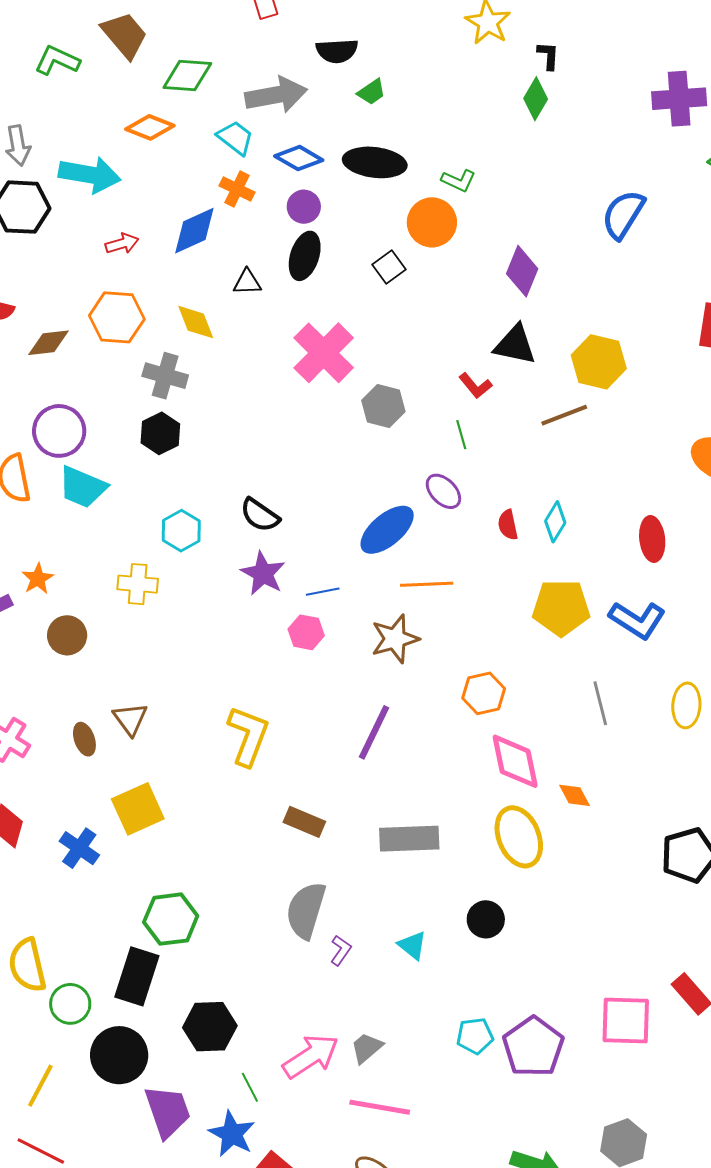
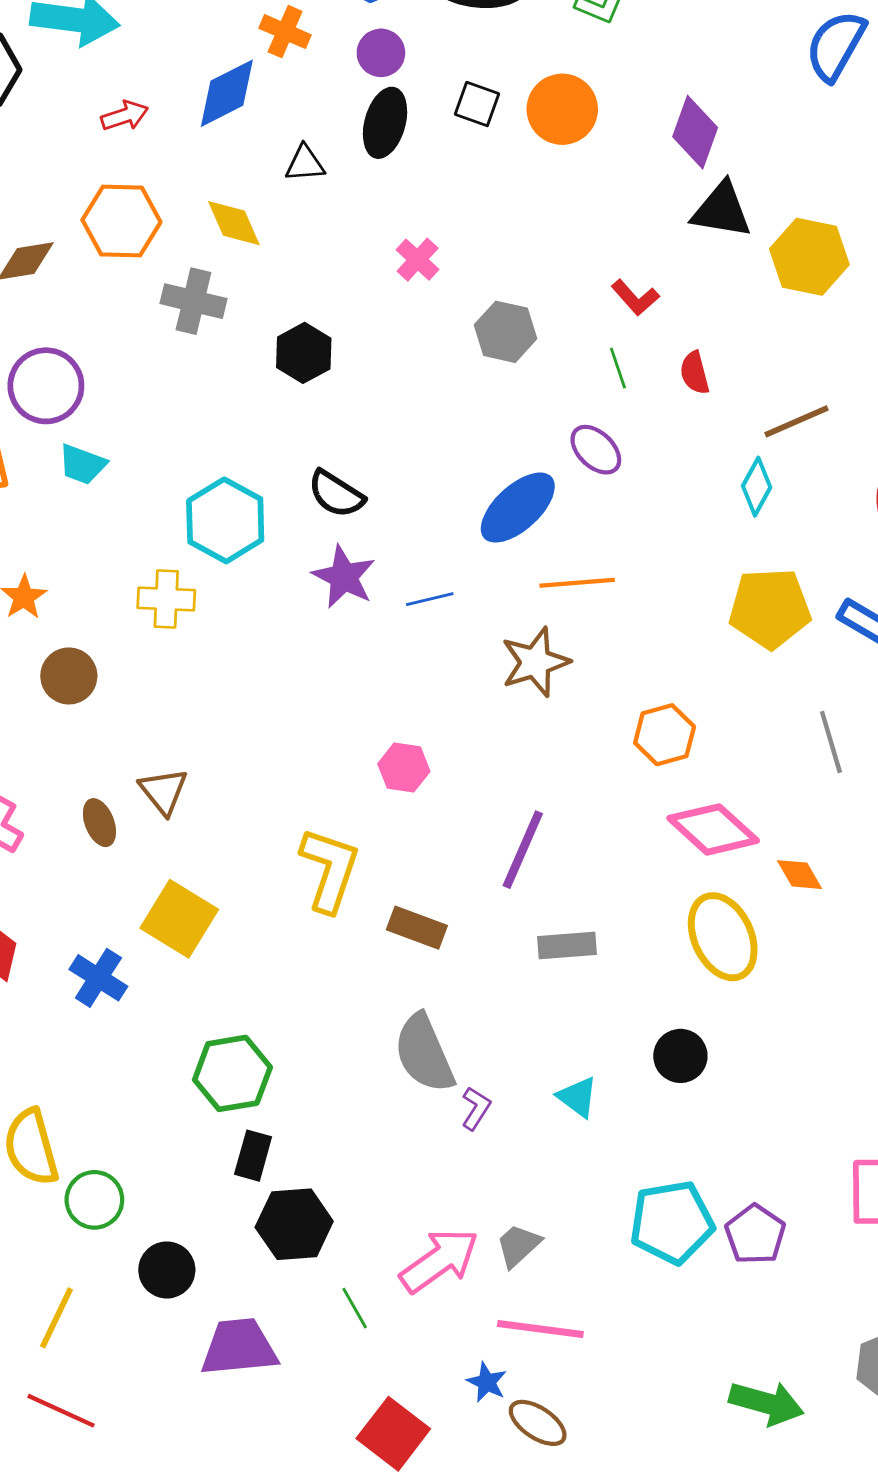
orange circle: (432, 222) -> (562, 109), moved
black square: (389, 267) -> (477, 104), moved, turned -32
black triangle: (515, 345) -> (722, 210), moved
pink cross: (324, 353) -> (418, 260), size x0.5
brown line: (564, 415) -> (796, 421), moved
black hexagon: (160, 433) -> (304, 353), moved
cyan trapezoid: (83, 487) -> (82, 464), size x0.7
red semicircle: (508, 525) -> (695, 373), moved
cyan hexagon: (181, 531) -> (225, 520), size x1.4
pink hexagon: (306, 632) -> (404, 768), moved
purple line: (374, 732) -> (523, 850), moved
yellow L-shape: (248, 736) -> (330, 870), moved
pink diamond: (515, 761) -> (713, 829), turned -34
yellow square: (138, 809) -> (179, 919), turned -32
gray rectangle: (409, 839) -> (567, 946), size x0.7
gray semicircle: (306, 910) -> (424, 1053), turned -38
black rectangle: (137, 976) -> (253, 1156), moved, size x0.6
cyan pentagon: (475, 1036) -> (672, 1222), size x1.6
purple pentagon: (533, 1047) -> (755, 1234), size x0.7
black circle: (119, 1055) -> (167, 1270), size x0.7
purple trapezoid: (168, 1111) -> (239, 1347), turned -74
blue star: (232, 1134) -> (487, 1382), moved, size x0.6

